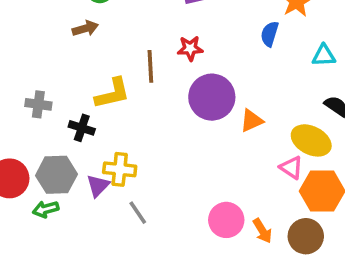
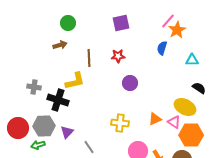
brown line: (150, 66) -> (89, 58), moved
purple circle: (212, 97) -> (130, 83), size x0.6
orange triangle: (252, 121) -> (155, 119), moved
black cross: (82, 128) -> (58, 100), size x1.5
yellow cross: (120, 169) -> (120, 123), moved

